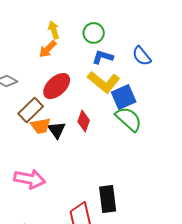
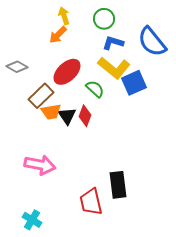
blue semicircle: (142, 56) -> (152, 42), size x1.5
green semicircle: (129, 119) -> (95, 89), moved, size x0.7
red diamond: (84, 121) -> (85, 116), moved

